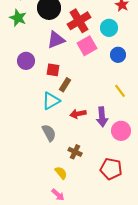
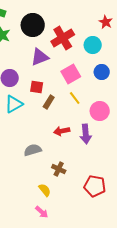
pink square: (87, 46) -> (71, 74), moved
yellow line: (120, 91) -> (75, 98), moved
cyan triangle: (51, 101) -> (14, 104), moved
pink circle: (121, 131) -> (100, 111), moved
gray semicircle: (49, 133) -> (33, 150), turned -78

